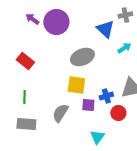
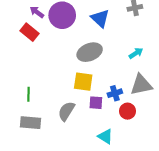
blue triangle: (105, 29) -> (100, 18), moved
cyan arrow: (124, 48) -> (136, 53), moved
red rectangle: (25, 61) -> (30, 32), moved
cyan triangle: (97, 137) -> (105, 136), turned -35

